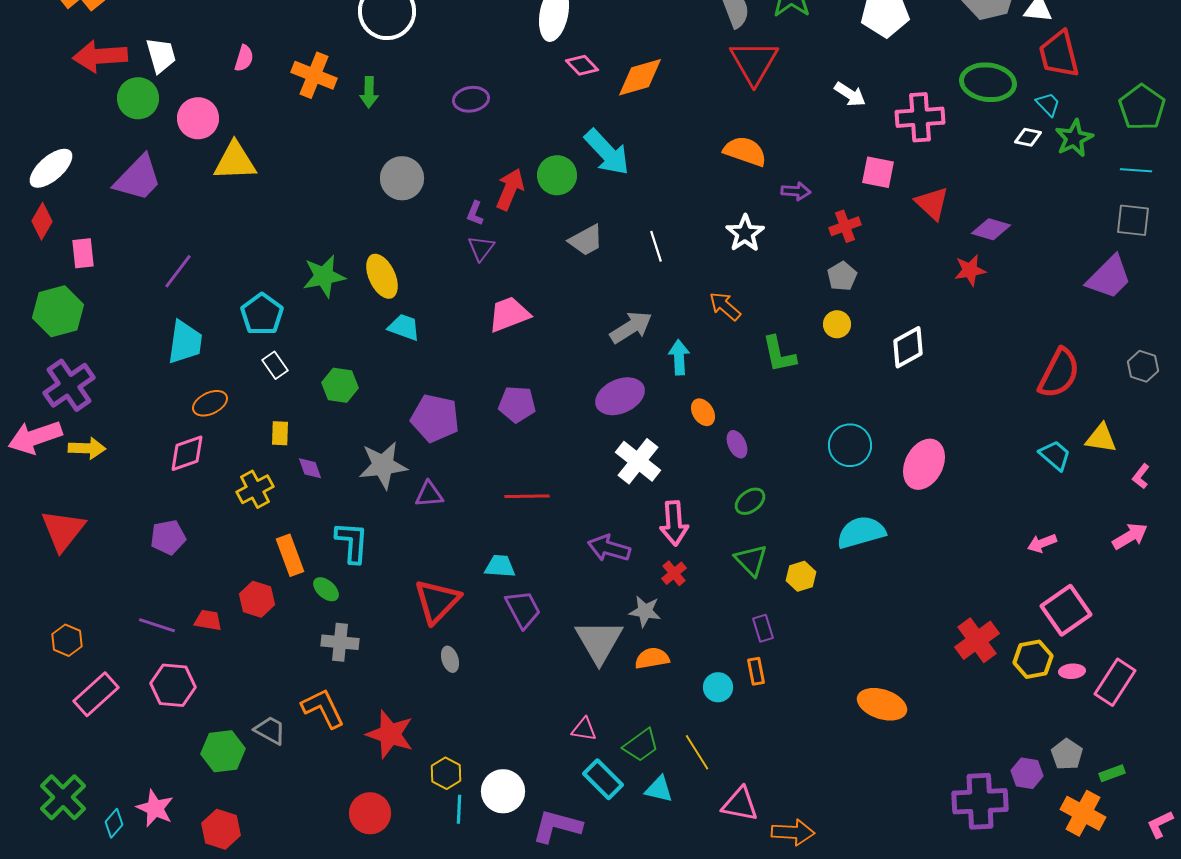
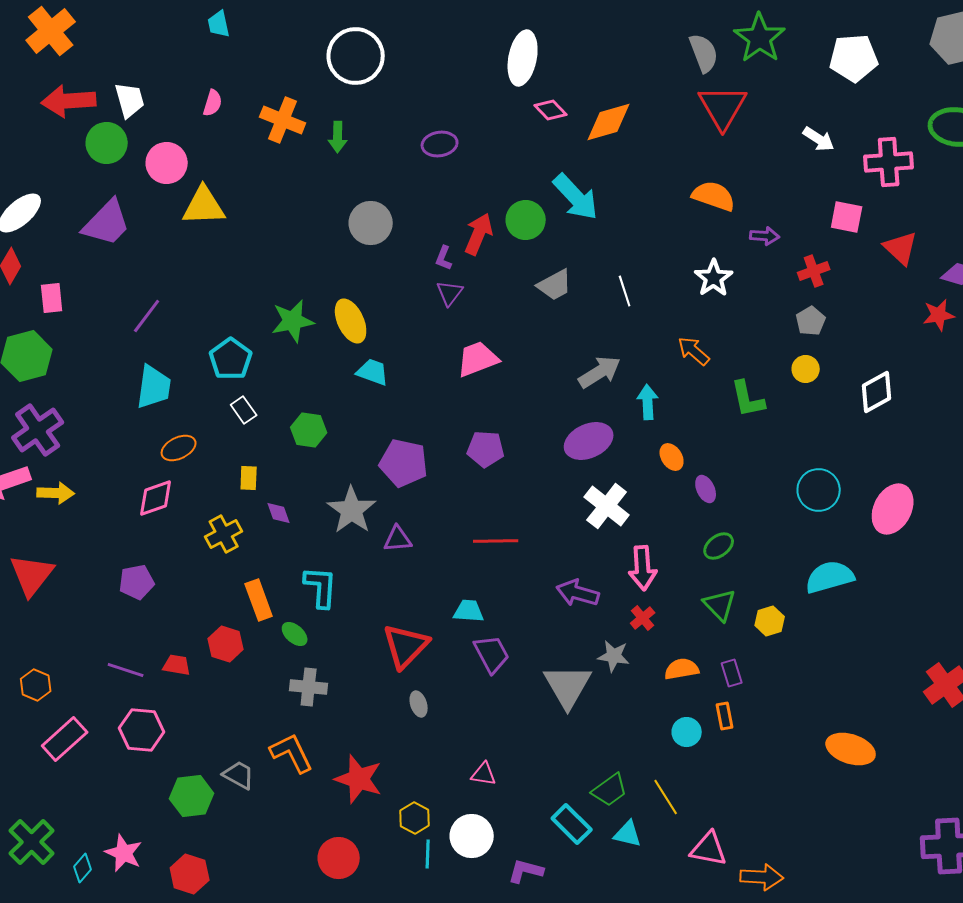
gray star: (383, 465) -> (352, 510), turned -30
orange semicircle: (652, 658) -> (682, 669), moved
pink triangle: (584, 729) -> (484, 774), moved
purple L-shape: (557, 826) -> (526, 871), size x0.7

